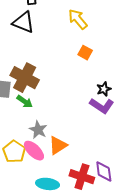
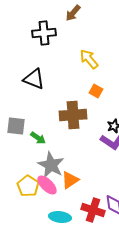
black triangle: (24, 22) -> (34, 79), moved
brown cross: (25, 78) -> (73, 115), moved, turned -32
gray star: (38, 130) -> (51, 165), size x1.5

